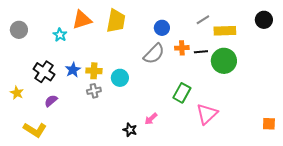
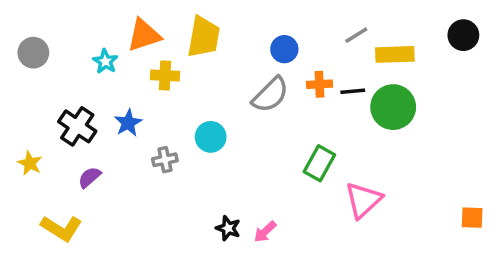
yellow cross: (94, 71) -> (165, 75), moved
pink arrow: (151, 119) -> (265, 232), moved

